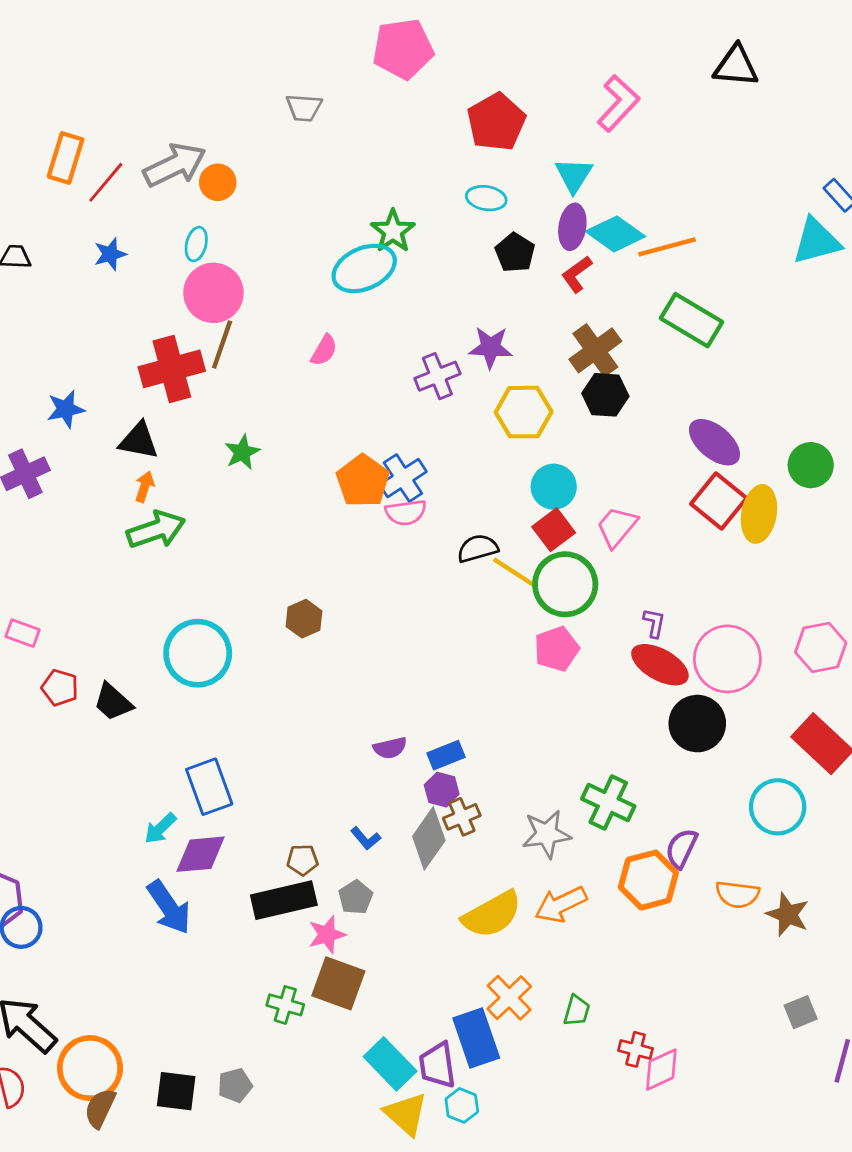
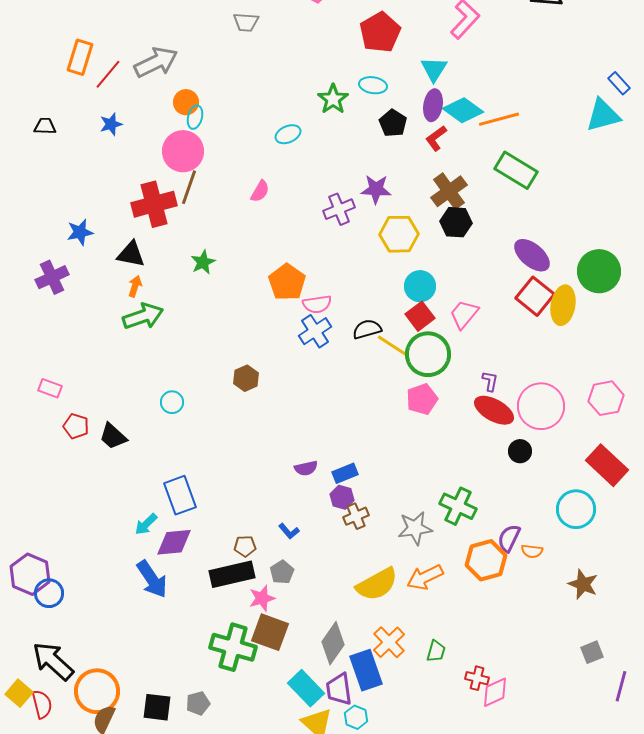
orange circle: (218, 182) -> (186, 102), moved
green star: (393, 231) -> (333, 99), moved
cyan ellipse: (196, 244) -> (195, 117), moved
cyan ellipse: (364, 268) -> (288, 134), size x0.6
green circle: (811, 465) -> (599, 271), size x1.4
blue cross: (403, 478) -> (315, 331), moved
cyan circle: (198, 653) -> (172, 402), size x0.5
black circle: (697, 724) -> (520, 451), size x0.6
gray diamond: (429, 838) -> (333, 643), moved
orange semicircle: (737, 894) -> (532, 551), moved, size x0.7
green cross: (285, 1005) -> (233, 647), size x1.8

